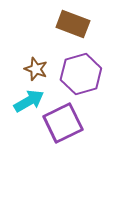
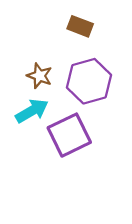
brown rectangle: (73, 24) -> (80, 26), size x0.7

